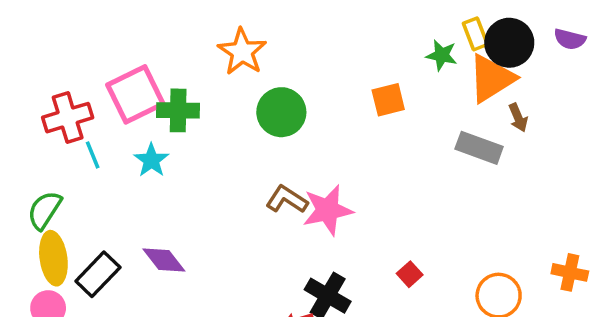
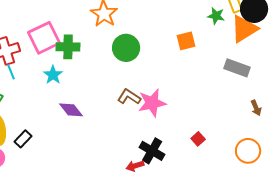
brown arrow: (518, 118) -> (256, 108), moved
cyan line: (93, 155) -> (11, 72), moved
purple diamond: (164, 260) -> (71, 110), moved
black rectangle: (98, 274) -> (23, 139), size x0.7

